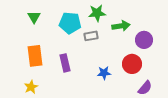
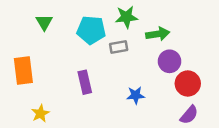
purple circle: (144, 40) -> (170, 61), moved
orange rectangle: (35, 56) -> (23, 70), moved
red circle: (132, 64) -> (188, 83), moved

